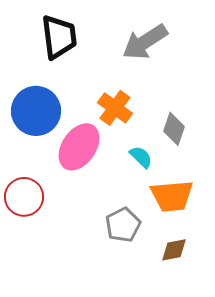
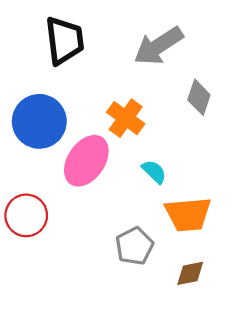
gray diamond: (174, 129) -> (199, 97), moved

